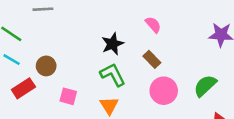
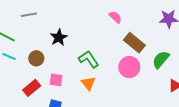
black star: (113, 44) -> (59, 38), moved
brown rectangle: (152, 59) -> (134, 43), moved, size x1.5
red rectangle: (23, 88) -> (32, 88), moved

